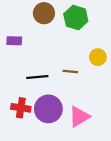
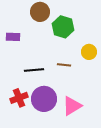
green hexagon: (76, 18) -> (63, 27), moved
red cross: (21, 108) -> (19, 98), turned -30

